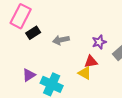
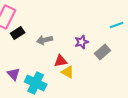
red triangle: (91, 62) -> (61, 61), moved
purple triangle: (29, 75) -> (14, 74), turned -40

